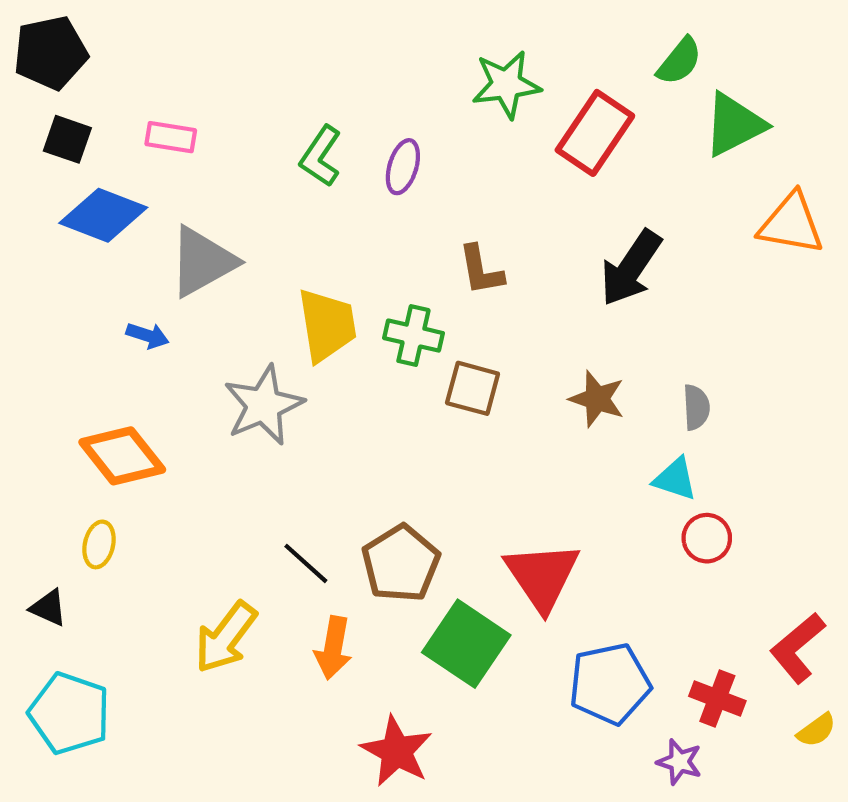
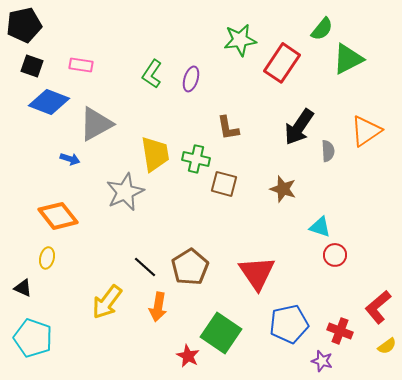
orange triangle: (791, 224) -> (366, 131), moved, turned -44
gray semicircle: (696, 407) -> (328, 151), moved
green square: (466, 644) -> (221, 333), moved
red star: (397, 751) -> (188, 356), size x0.7

